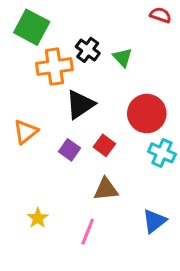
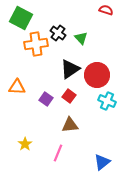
black triangle: (80, 104) -> (70, 69), moved
orange triangle: (26, 132) -> (17, 87), turned 42
blue triangle: (154, 221) -> (102, 162), moved

